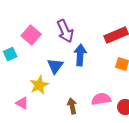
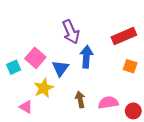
pink square: (31, 35) -> (35, 58), moved
cyan square: (10, 54) -> (14, 67), moved
brown arrow: (72, 106) -> (80, 99), moved

